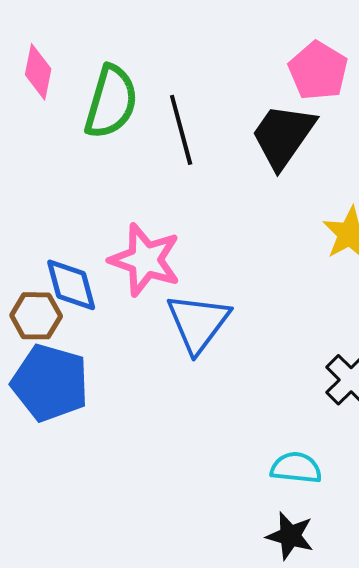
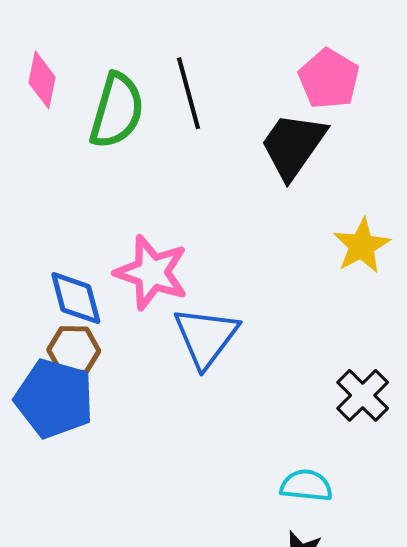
black line: (181, 130) -> (188, 93), moved
brown hexagon: (36, 316) -> (74, 350), moved

